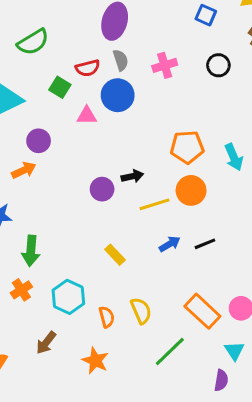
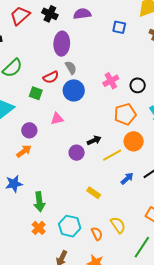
pink cross: (165, 65) -> (111, 81), moved
black circle: (218, 65) -> (138, 85), moved
pink triangle: (87, 116) -> (57, 119), moved

